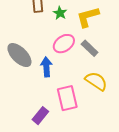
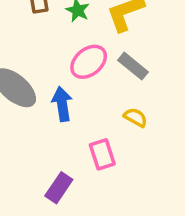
yellow semicircle: (96, 81) -> (135, 117), moved, size x0.6
pink rectangle: (67, 98) -> (102, 154), size x0.7

